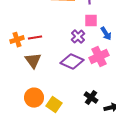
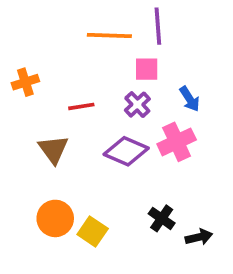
pink square: (91, 21) -> (147, 69), moved
red line: (35, 38) -> (81, 106), moved
orange cross: (17, 40) -> (25, 82), moved

